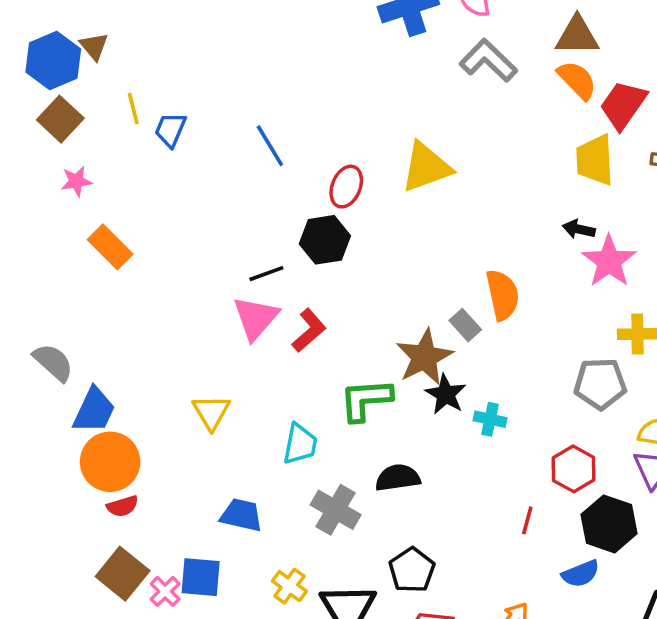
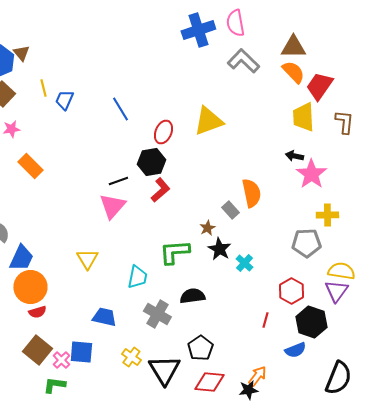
red L-shape: (309, 330) -> (160, 190), moved
brown star: (424, 357) -> (207, 228), size x0.5
cyan cross: (490, 419) -> (244, 263), turned 30

